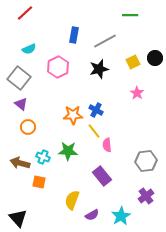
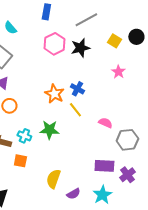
blue rectangle: (74, 35) -> (46, 12), moved
cyan semicircle: (29, 49) -> (10, 28), turned 72
yellow square: (133, 62) -> (114, 41), turned -32
pink hexagon: (58, 67) -> (54, 44), moved
orange star: (73, 115) -> (54, 94), turned 30
pink semicircle: (107, 145) -> (105, 123), moved, turned 120
purple rectangle: (102, 176) -> (104, 166), moved, turned -48

